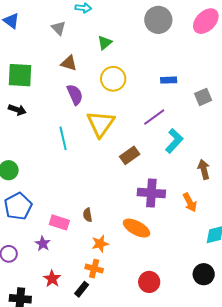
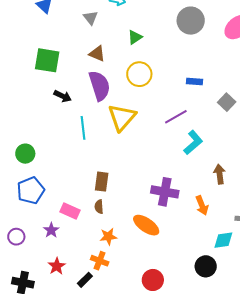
purple semicircle: (75, 95) -> (99, 86), size x1.4
gray square: (203, 97) -> (227, 102), turned -30
black arrow: (17, 110) -> (63, 96), moved
brown rectangle: (130, 155) -> (102, 182), moved, turned -54
black circle: (204, 274) -> (206, 266), moved

